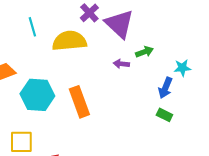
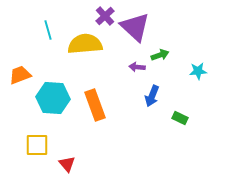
blue arrow: (165, 88) -> (152, 96), moved

